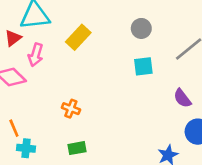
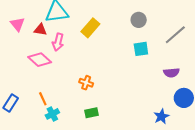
red triangle: (13, 38) -> (40, 30), turned 48
purple semicircle: (182, 98) -> (171, 73), turned -56
cyan cross: (26, 148) -> (52, 114), turned -32

